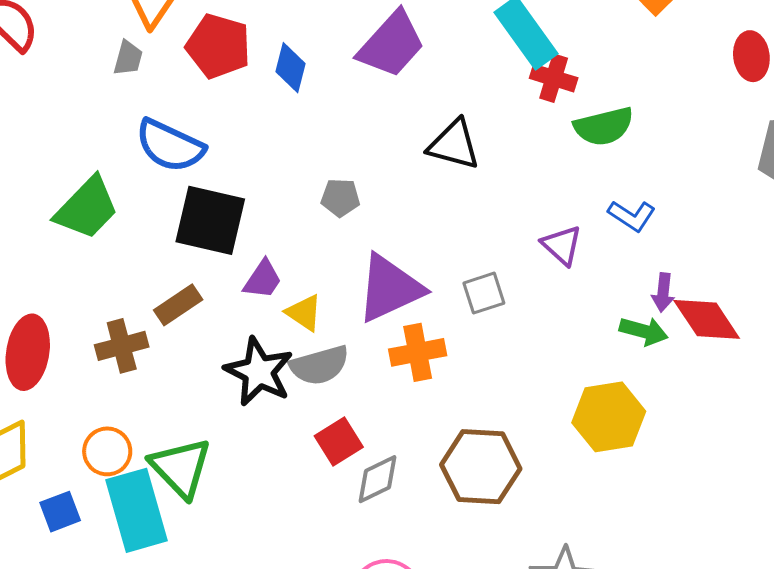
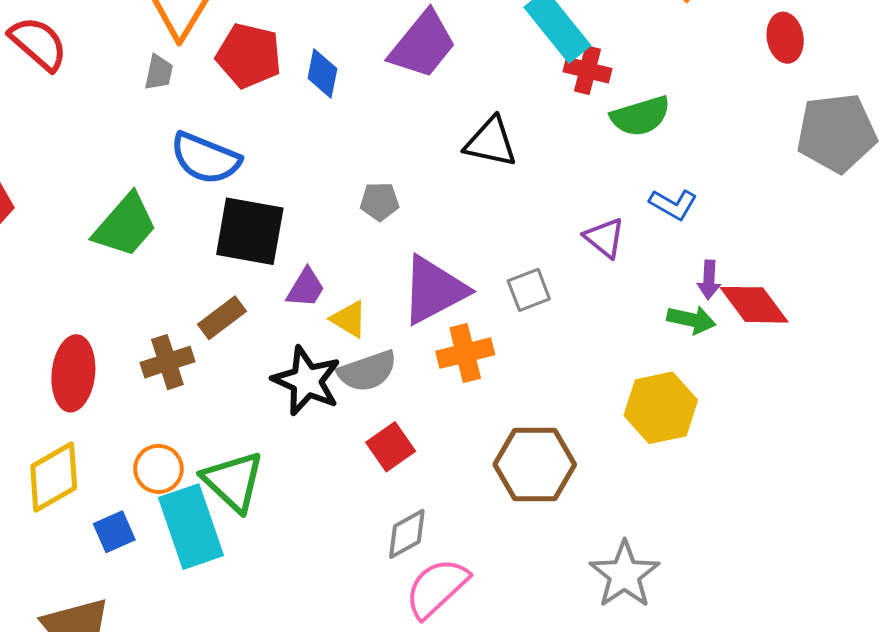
gray diamond: (378, 479) -> (407, 534), moved

